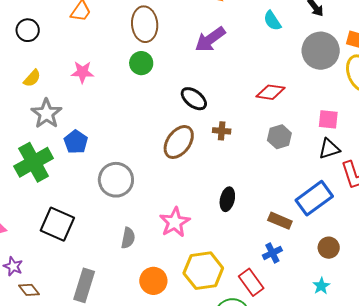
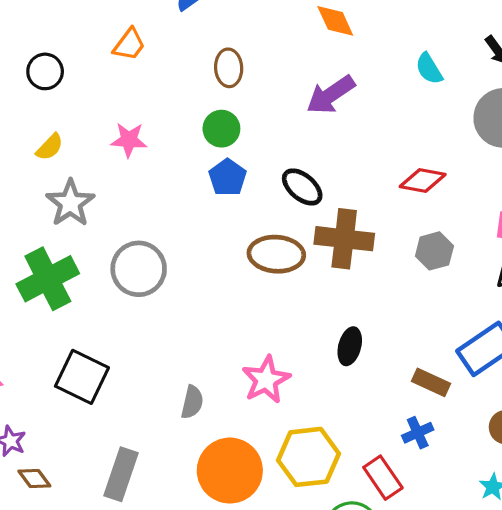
brown ellipse: (145, 24) -> (229, 68), size x0.7
brown cross: (222, 131) -> (344, 239), size x2.0
blue pentagon: (76, 142) -> (227, 177), moved
brown ellipse: (179, 142) -> (276, 254), turned 56
gray circle: (116, 180) -> (139, 269), moved
orange circle: (153, 281) -> (230, 471), size x1.5

